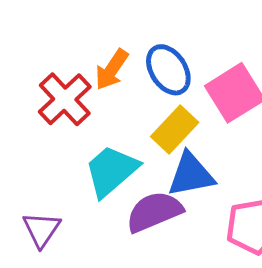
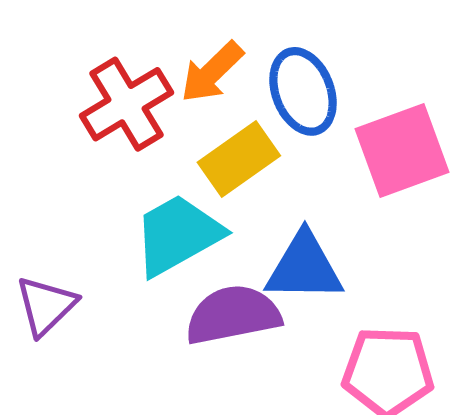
yellow rectangle: (175, 130) -> (239, 159), moved

